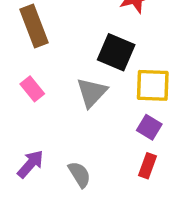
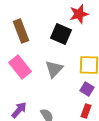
black square: (116, 52) -> (61, 34), moved
pink rectangle: (32, 89) -> (20, 67), size x1.6

